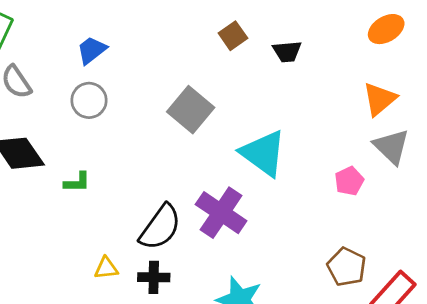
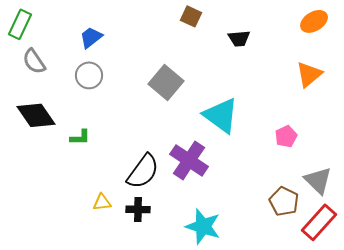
brown square: (233, 36) -> (191, 16), moved, turned -30
gray triangle: (391, 147) -> (318, 180), moved

